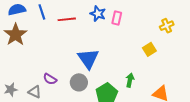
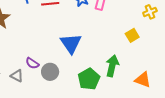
green arrow: (130, 80) -> (112, 66), size x1.5
gray circle: (79, 82) -> (50, 72), moved

